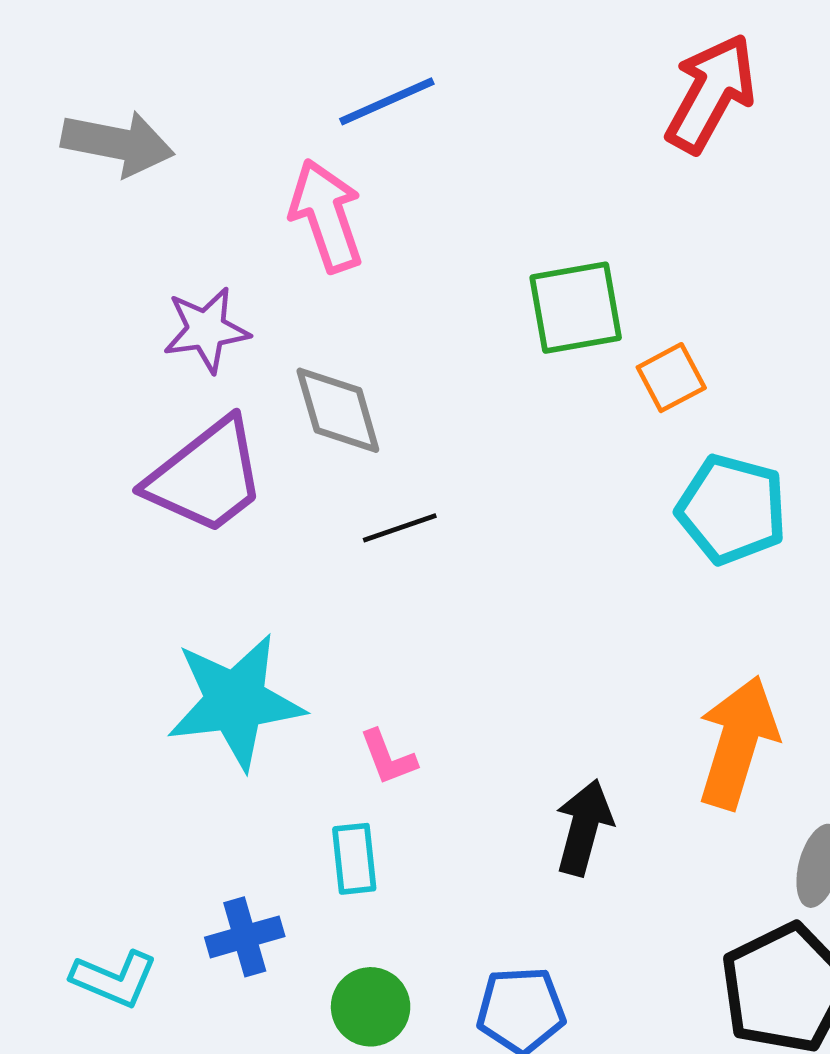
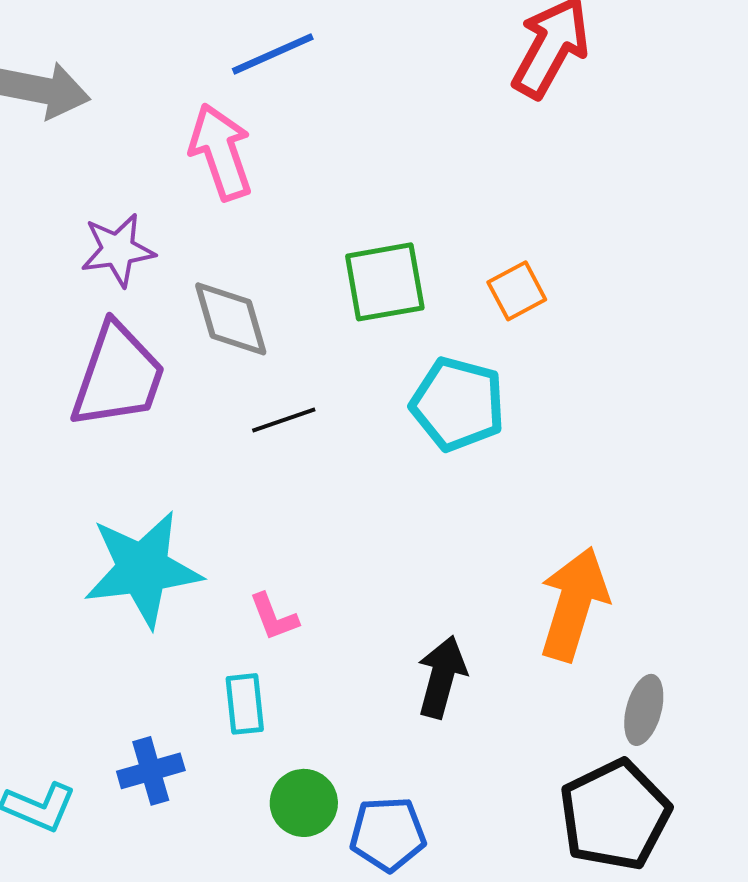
green square: (576, 308) -> (385, 282), moved
purple trapezoid: (206, 477) -> (118, 376), turned -33
cyan pentagon: (732, 509) -> (458, 404), moved
green circle: (371, 1007) -> (304, 803), moved

